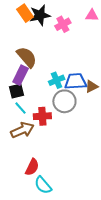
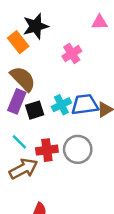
orange rectangle: (25, 13) -> (18, 42), moved
pink cross: (63, 24) -> (72, 54), moved
black square: (17, 91) -> (35, 110), moved
gray circle: (64, 101) -> (78, 149), moved

